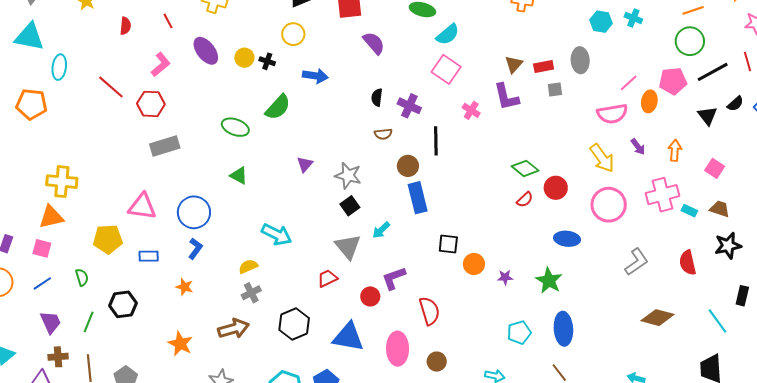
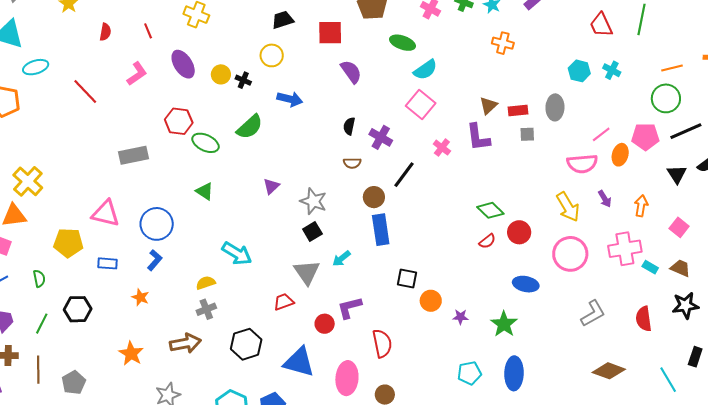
cyan ellipse: (59, 67) -> (36, 67), turned 60
red hexagon: (151, 104) -> (179, 121), moved
black line: (436, 141) -> (404, 175), turned 32
yellow cross: (62, 182) -> (28, 181), turned 32

